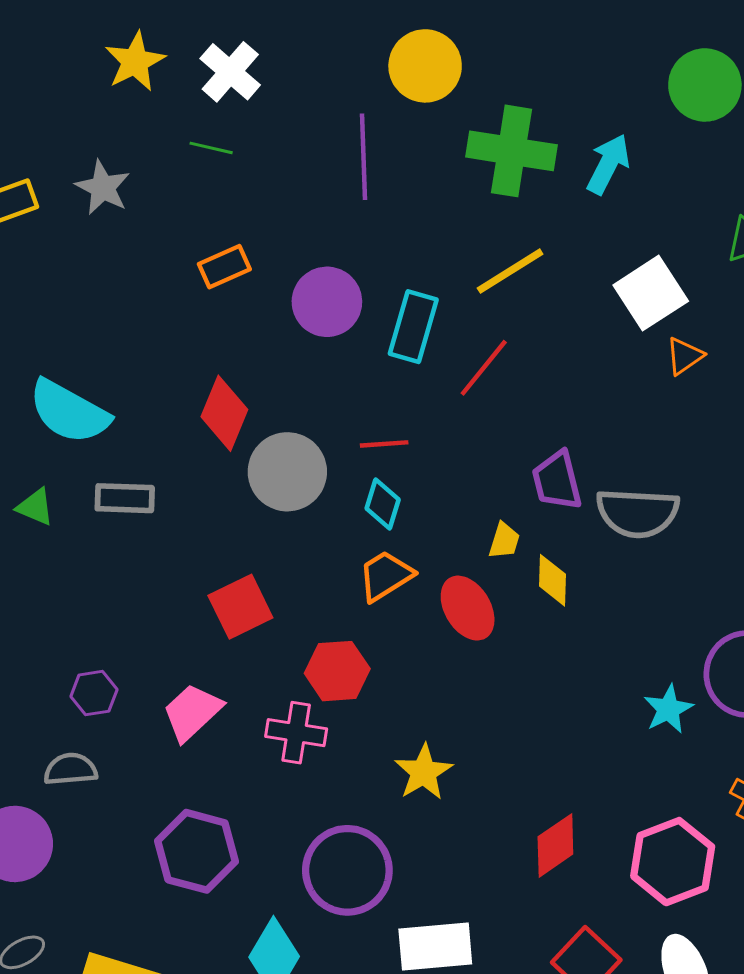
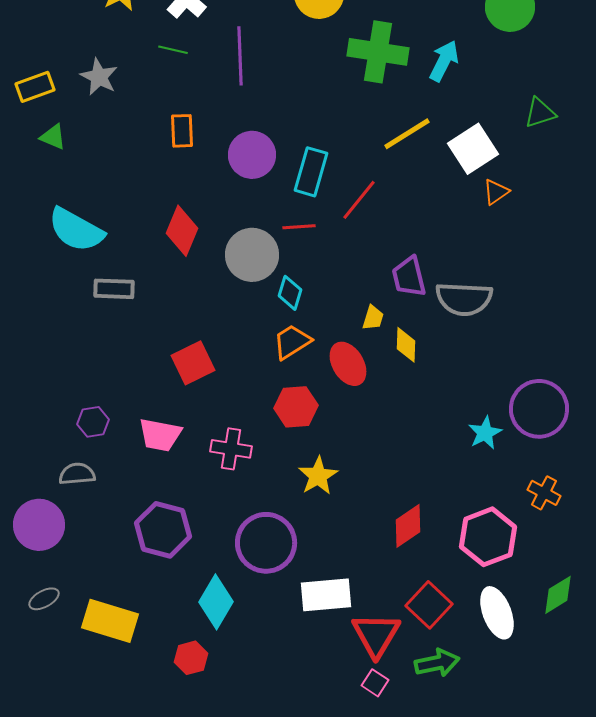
purple line: (364, 157) -> (240, 56), moved
orange rectangle: (224, 267) -> (182, 131), turned -68
yellow line: (510, 271) -> (407, 134), moved
red line: (384, 444) -> (299, 227), moved
gray circle: (287, 472) -> (252, 255), moved
green triangle: (35, 507) -> (53, 137), moved
red hexagon: (337, 671) -> (296, 407), moved
pink trapezoid: (192, 712) -> (160, 435), turned -126

